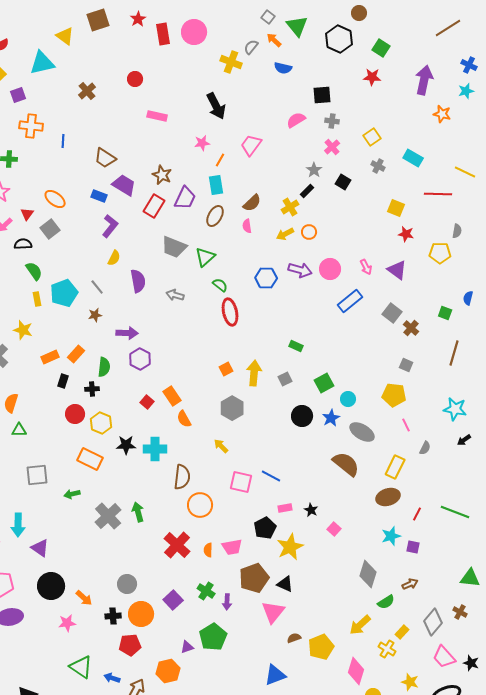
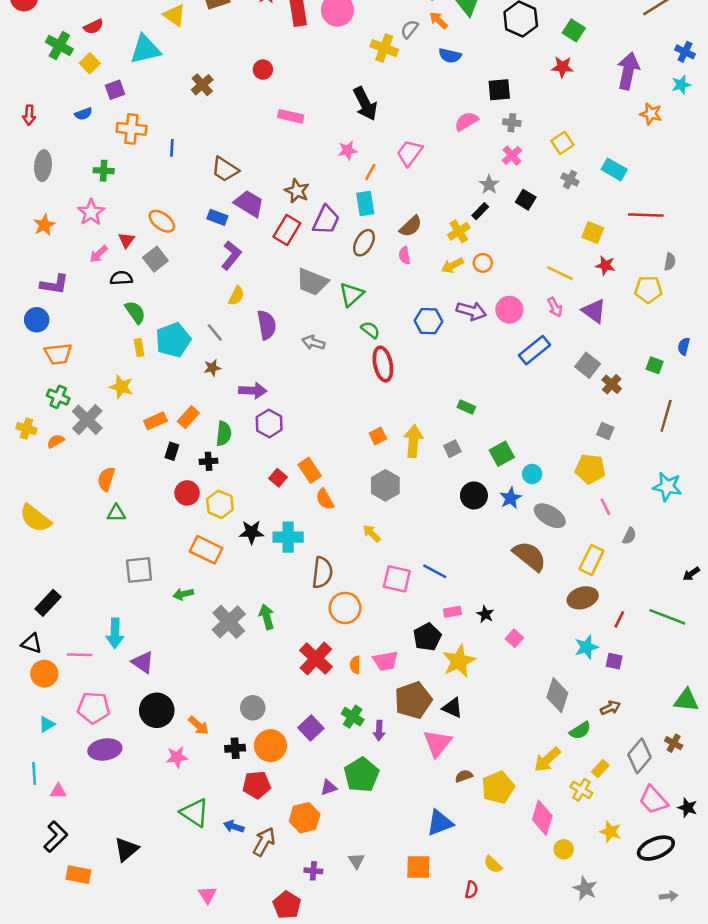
yellow line: (465, 172) -> (560, 273), moved
black arrow: (464, 440) -> (691, 574), moved

